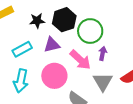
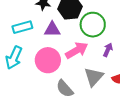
purple arrow: (103, 53) -> (108, 50), moved
pink arrow: (80, 60) -> (77, 50), turned -85

